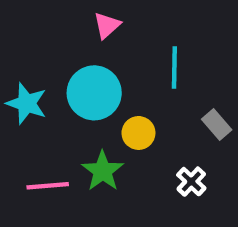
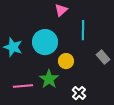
pink triangle: (107, 25) -> (61, 10), moved
white cross: (191, 182) -> (79, 93), moved

